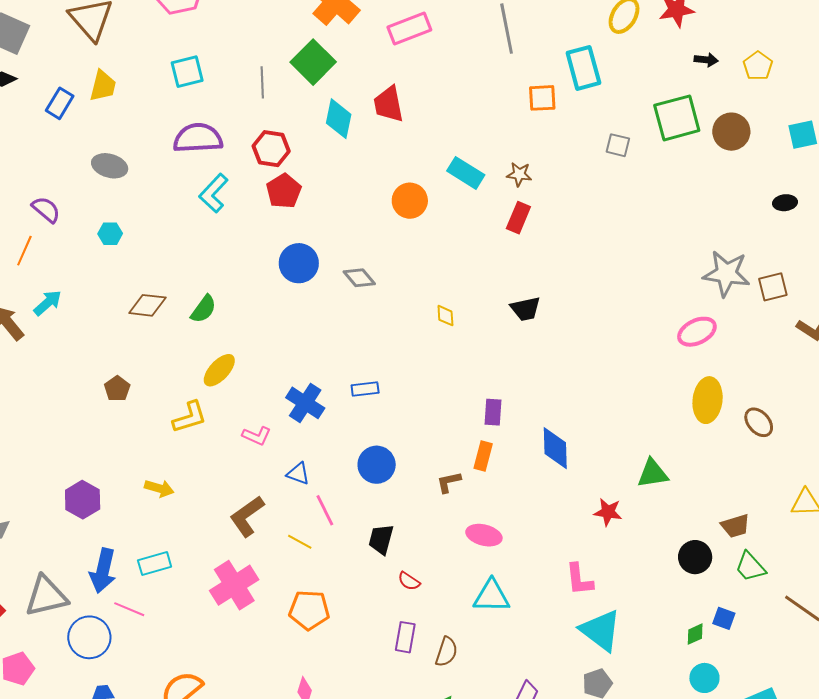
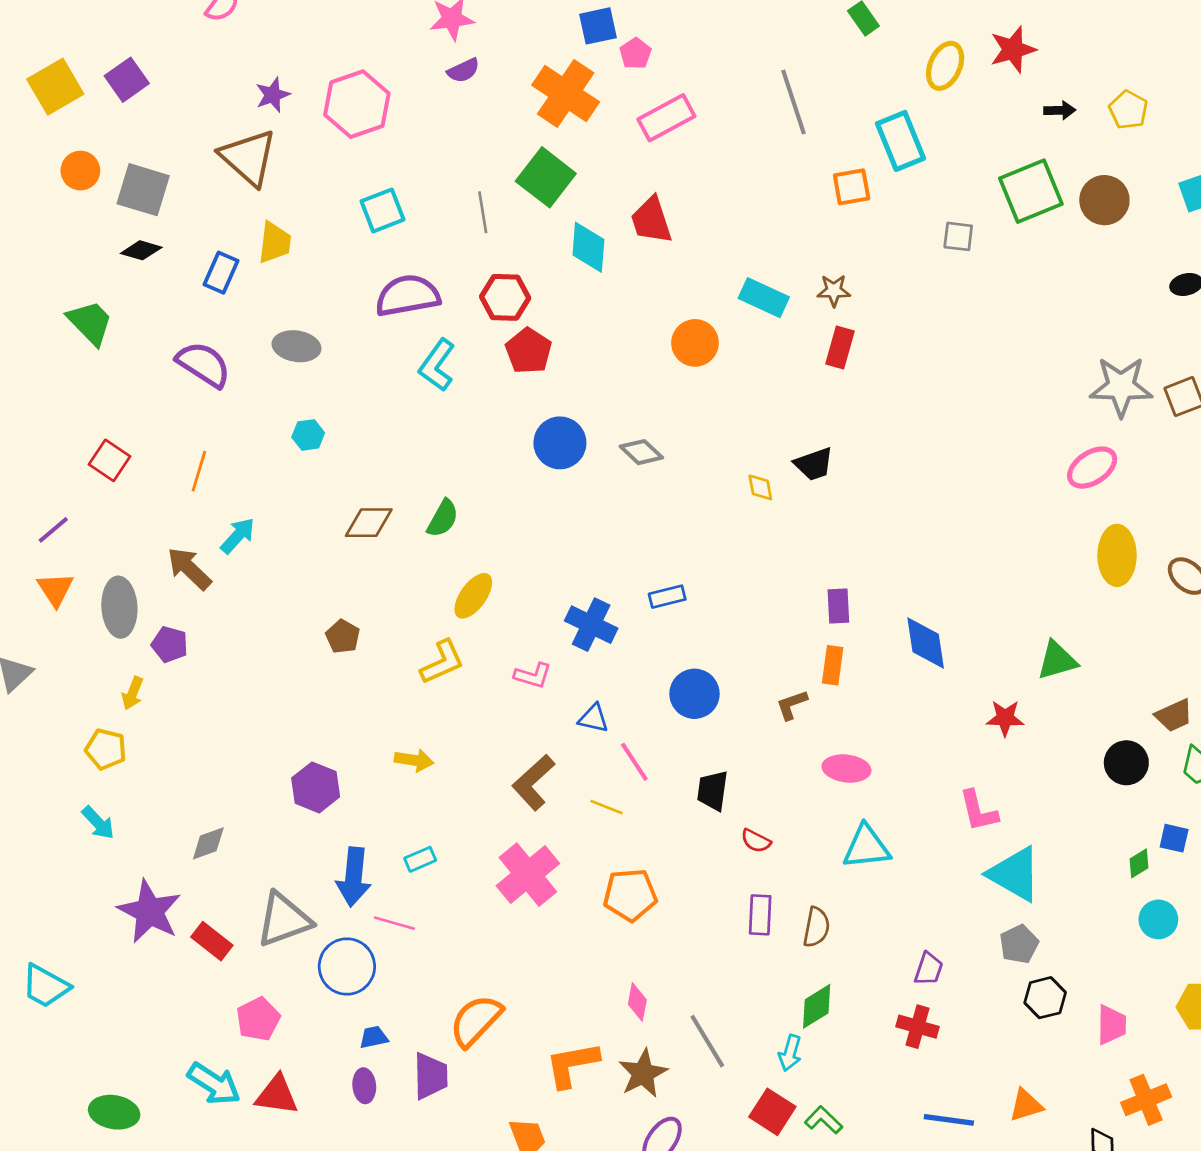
purple semicircle: (46, 209) -> (204, 364), moved, size x1.4
black trapezoid: (525, 309) -> (814, 464), moved
cyan rectangle: (155, 564) -> (420, 859), size x0.7

